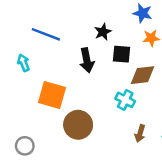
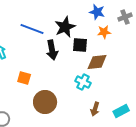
black star: (103, 32) -> (65, 27), size x1.5
blue line: (46, 34) -> (32, 29), moved
orange square: (52, 95) -> (24, 78), size x0.6

